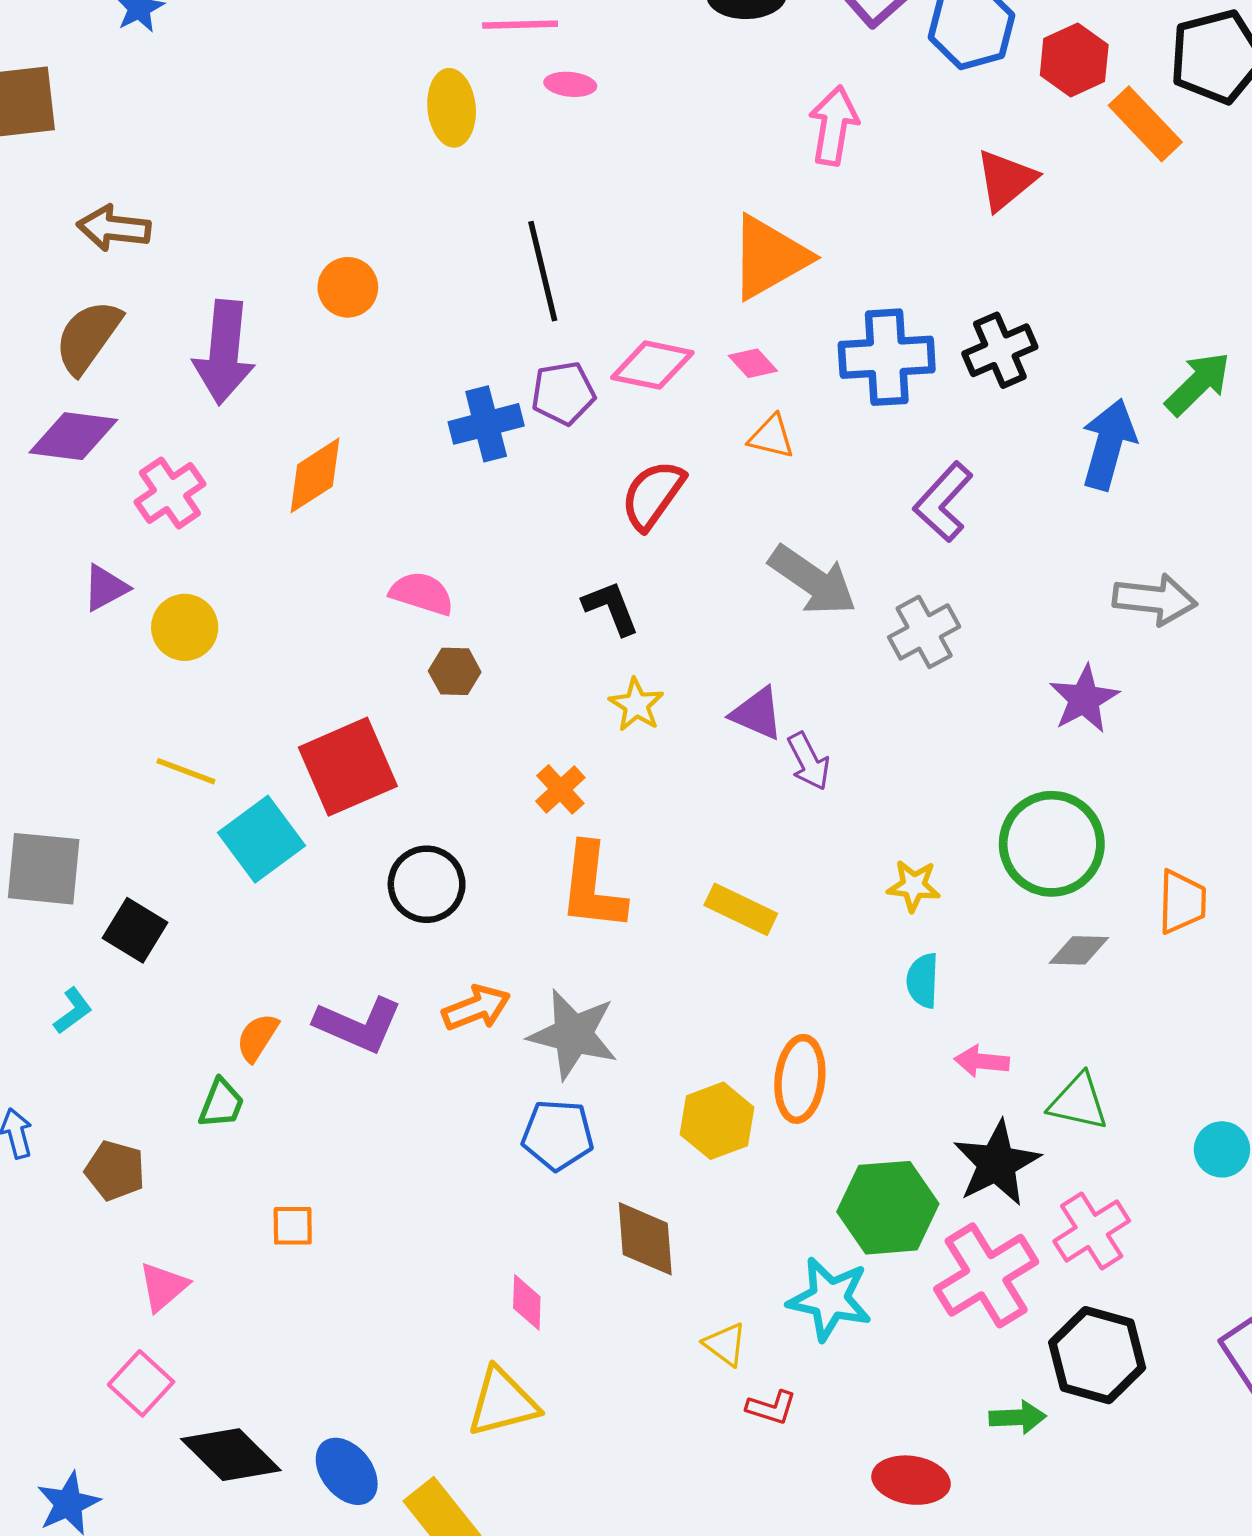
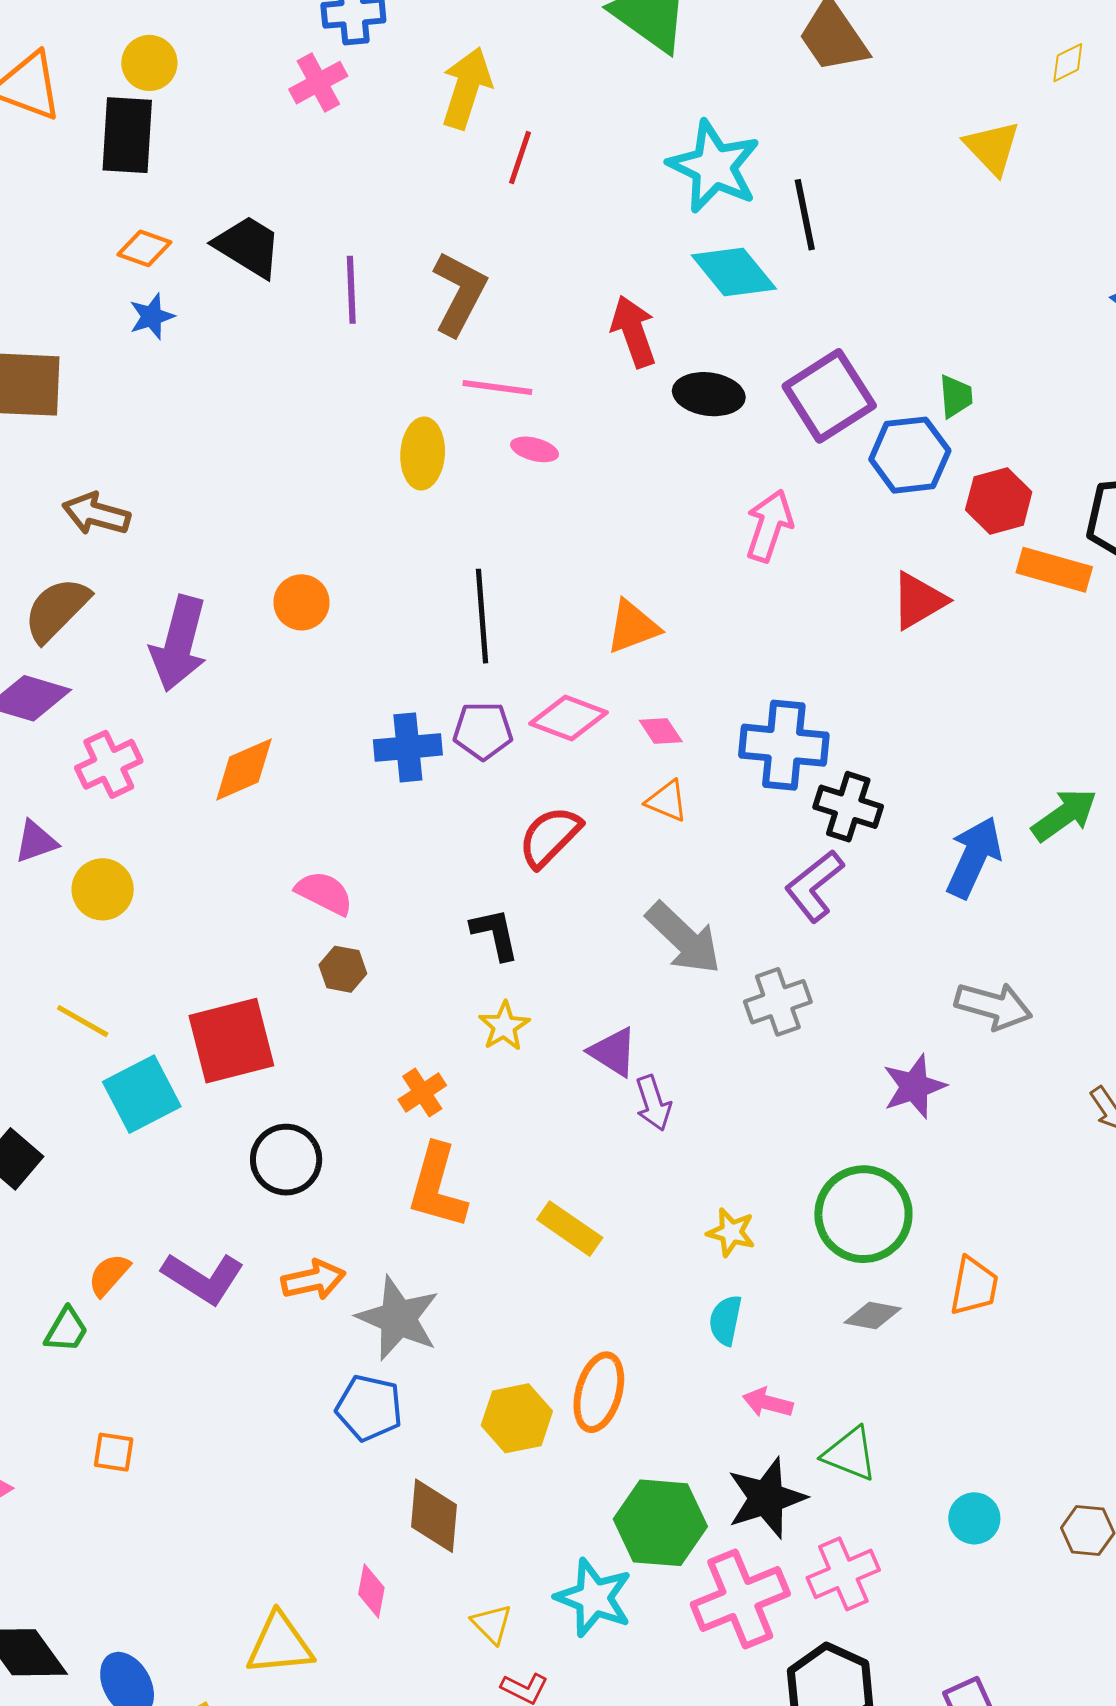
orange rectangle: (1145, 124) -> (1054, 570), turned -40
orange triangle: (769, 257) -> (633, 627), moved, size x0.7
black cross: (1000, 350) -> (848, 807), moved, turned 32
pink diamond: (527, 1302) -> (371, 1591), moved

